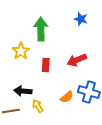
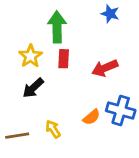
red rectangle: (46, 65) -> (64, 59), moved
black arrow: (23, 91) -> (33, 88), moved, turned -48

